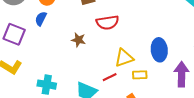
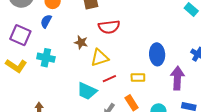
yellow triangle: (124, 58) -> (100, 58), moved
cyan cross: (47, 85) -> (46, 58), moved

